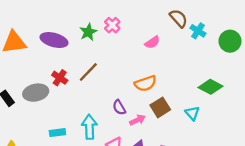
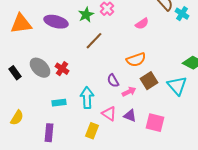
brown line: (88, 72) -> (94, 41), moved
red cross: (60, 78) -> (62, 69), moved
gray ellipse: (36, 93) -> (40, 68), turned 55
cyan triangle: (192, 113) -> (177, 86), size x1.5

